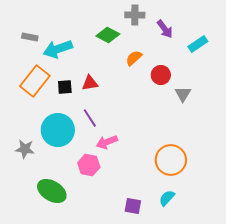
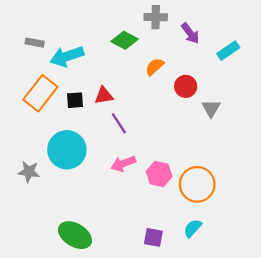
purple line: (90, 118) -> (119, 123), moved
pink hexagon: (89, 165) -> (159, 174), moved
green ellipse: (52, 191) -> (75, 235), moved

